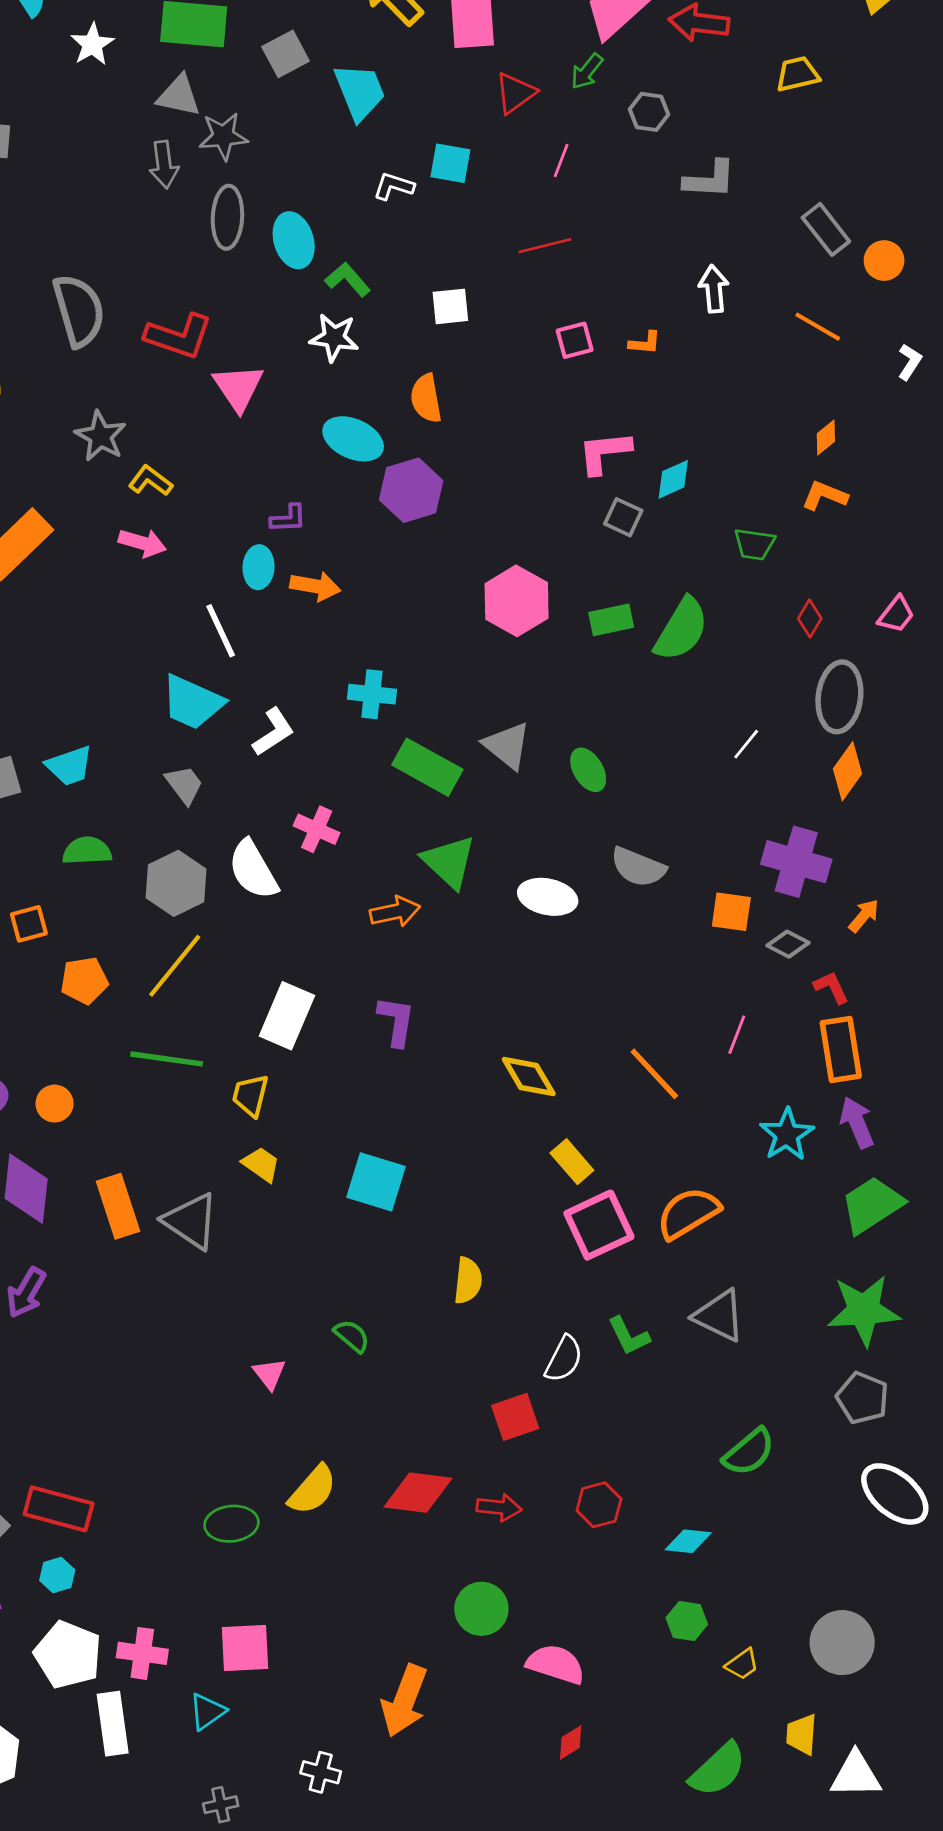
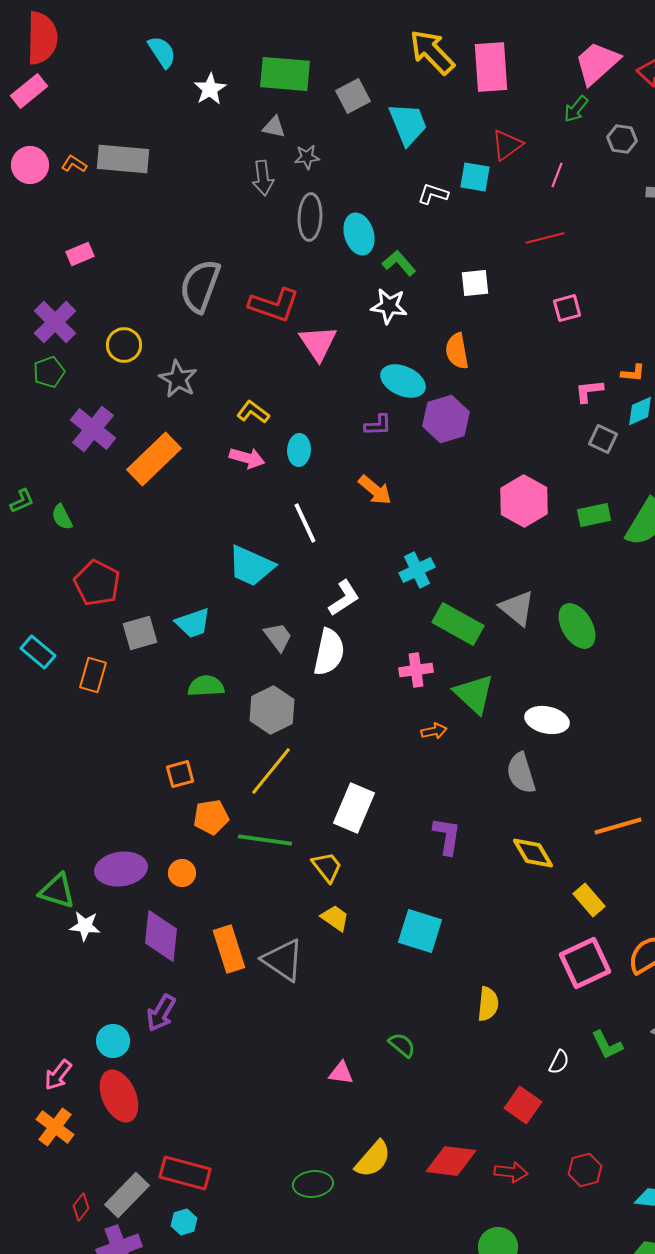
red triangle: (515, 93) -> (507, 145), moved
gray triangle: (179, 96) -> (274, 127), size x0.7
gray star: (223, 136) -> (307, 157), size x0.7
gray semicircle: (79, 310) -> (200, 286), turned -144
orange L-shape: (645, 343) -> (633, 373), moved
gray star: (100, 436) -> (178, 379), moved
pink L-shape: (604, 452) -> (589, 391), size x0.7
purple L-shape: (288, 519) -> (378, 425), moved
cyan ellipse: (259, 567) -> (299, 450), moved
orange arrow: (315, 586) -> (375, 490), turned 30
cyan cross: (372, 694) -> (417, 570), turned -32
cyan trapezoid: (192, 702) -> (251, 566), moved
green ellipse: (588, 770) -> (577, 626), size x1.4
pink cross: (317, 829) -> (416, 670), moved, turned -32
gray semicircle: (638, 867) -> (521, 773), moved, turned 51
white semicircle: (253, 870) -> (329, 652), moved, turned -138
orange arrow: (395, 912) -> (434, 731), size x0.7
orange square: (29, 924) -> (180, 774), moved
orange pentagon: (84, 981) -> (211, 817), moved
purple L-shape: (396, 1021) -> (447, 836), moved
orange line: (654, 1074) -> (618, 826), moved, turned -63
yellow trapezoid: (250, 1095) -> (327, 867), turned 128
yellow rectangle: (572, 1162) -> (589, 900), moved
white semicircle: (564, 1359) -> (559, 1062), size x0.7
pink triangle: (269, 1374) -> (341, 1073), turned -44
red square: (515, 1417) -> (523, 1105), turned -36

